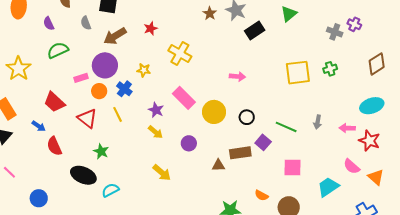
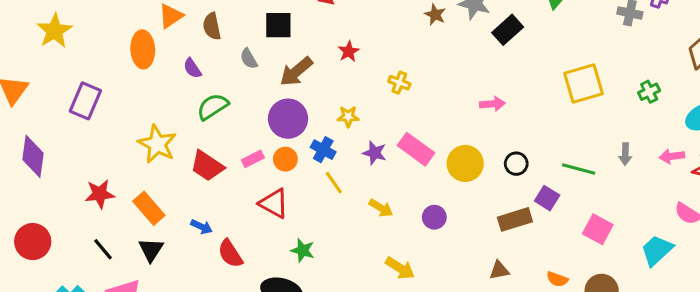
yellow cross: (180, 54) -> (399, 83), size x0.6
green cross: (330, 69) -> (649, 92), moved
pink rectangle: (81, 78) -> (253, 159), moved
red trapezoid: (54, 102) -> (207, 166), moved
purple star: (156, 110) -> (375, 153), moved
yellow line: (118, 114) -> (334, 183), moved
brown triangle: (218, 165) -> (499, 270), moved
pink square: (292, 167) -> (598, 229), turned 36

